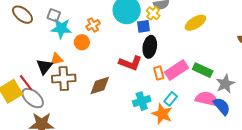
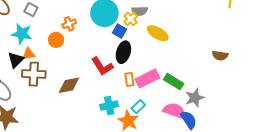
yellow ellipse: (195, 23) -> (158, 33), moved, turned 55
blue square: (144, 26) -> (119, 31), turned 32
cyan star: (61, 28) -> (22, 34), moved
red L-shape: (130, 63) -> (102, 66), turned 30

